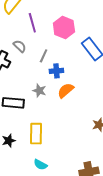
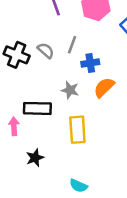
gray semicircle: (20, 46) -> (46, 51), moved
yellow rectangle: (36, 134) -> (77, 130), moved

